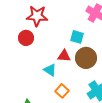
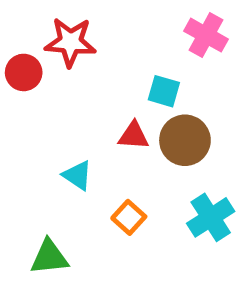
red circle: (26, 38) -> (24, 72), moved
cyan triangle: (50, 70) -> (77, 175), moved

